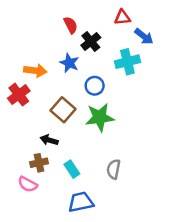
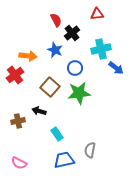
blue arrow: (144, 36) -> (116, 68), moved
brown cross: (39, 163) -> (18, 121), moved
gray semicircle: (114, 169) -> (90, 150), moved
pink semicircle: (28, 184) -> (19, 163), moved

